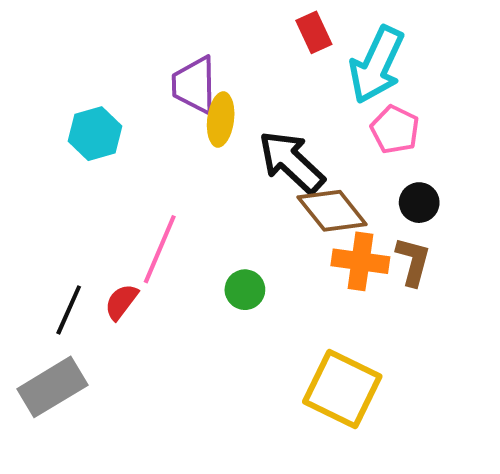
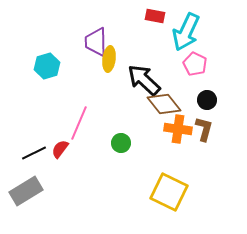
red rectangle: (314, 32) -> (155, 16), turned -54
black line: (69, 310) -> (34, 153), turned 40

